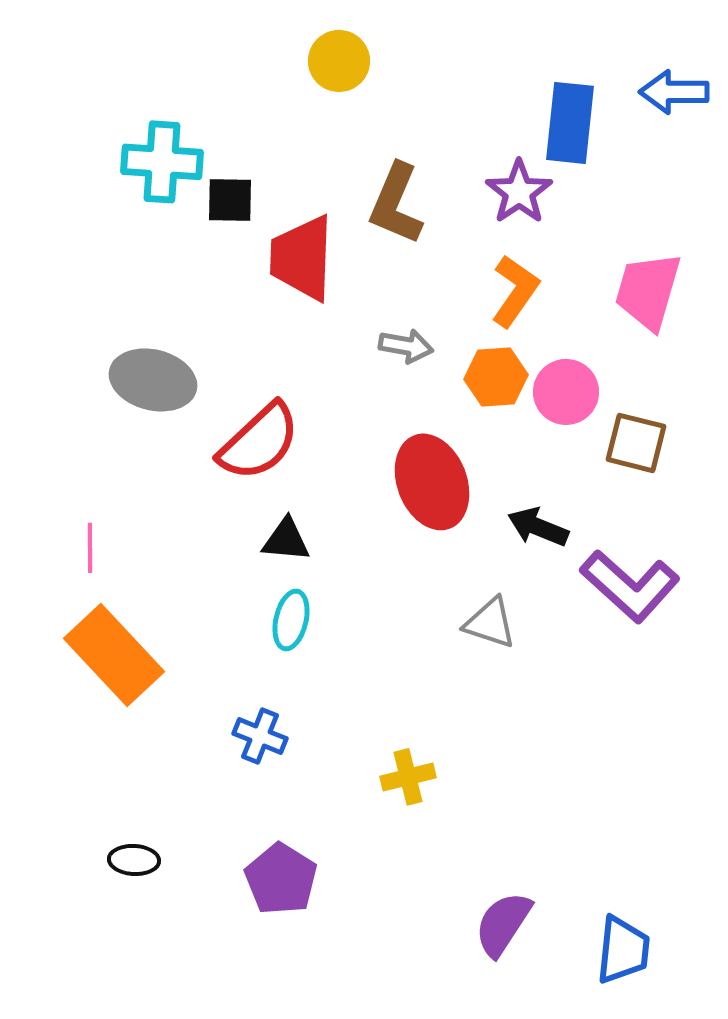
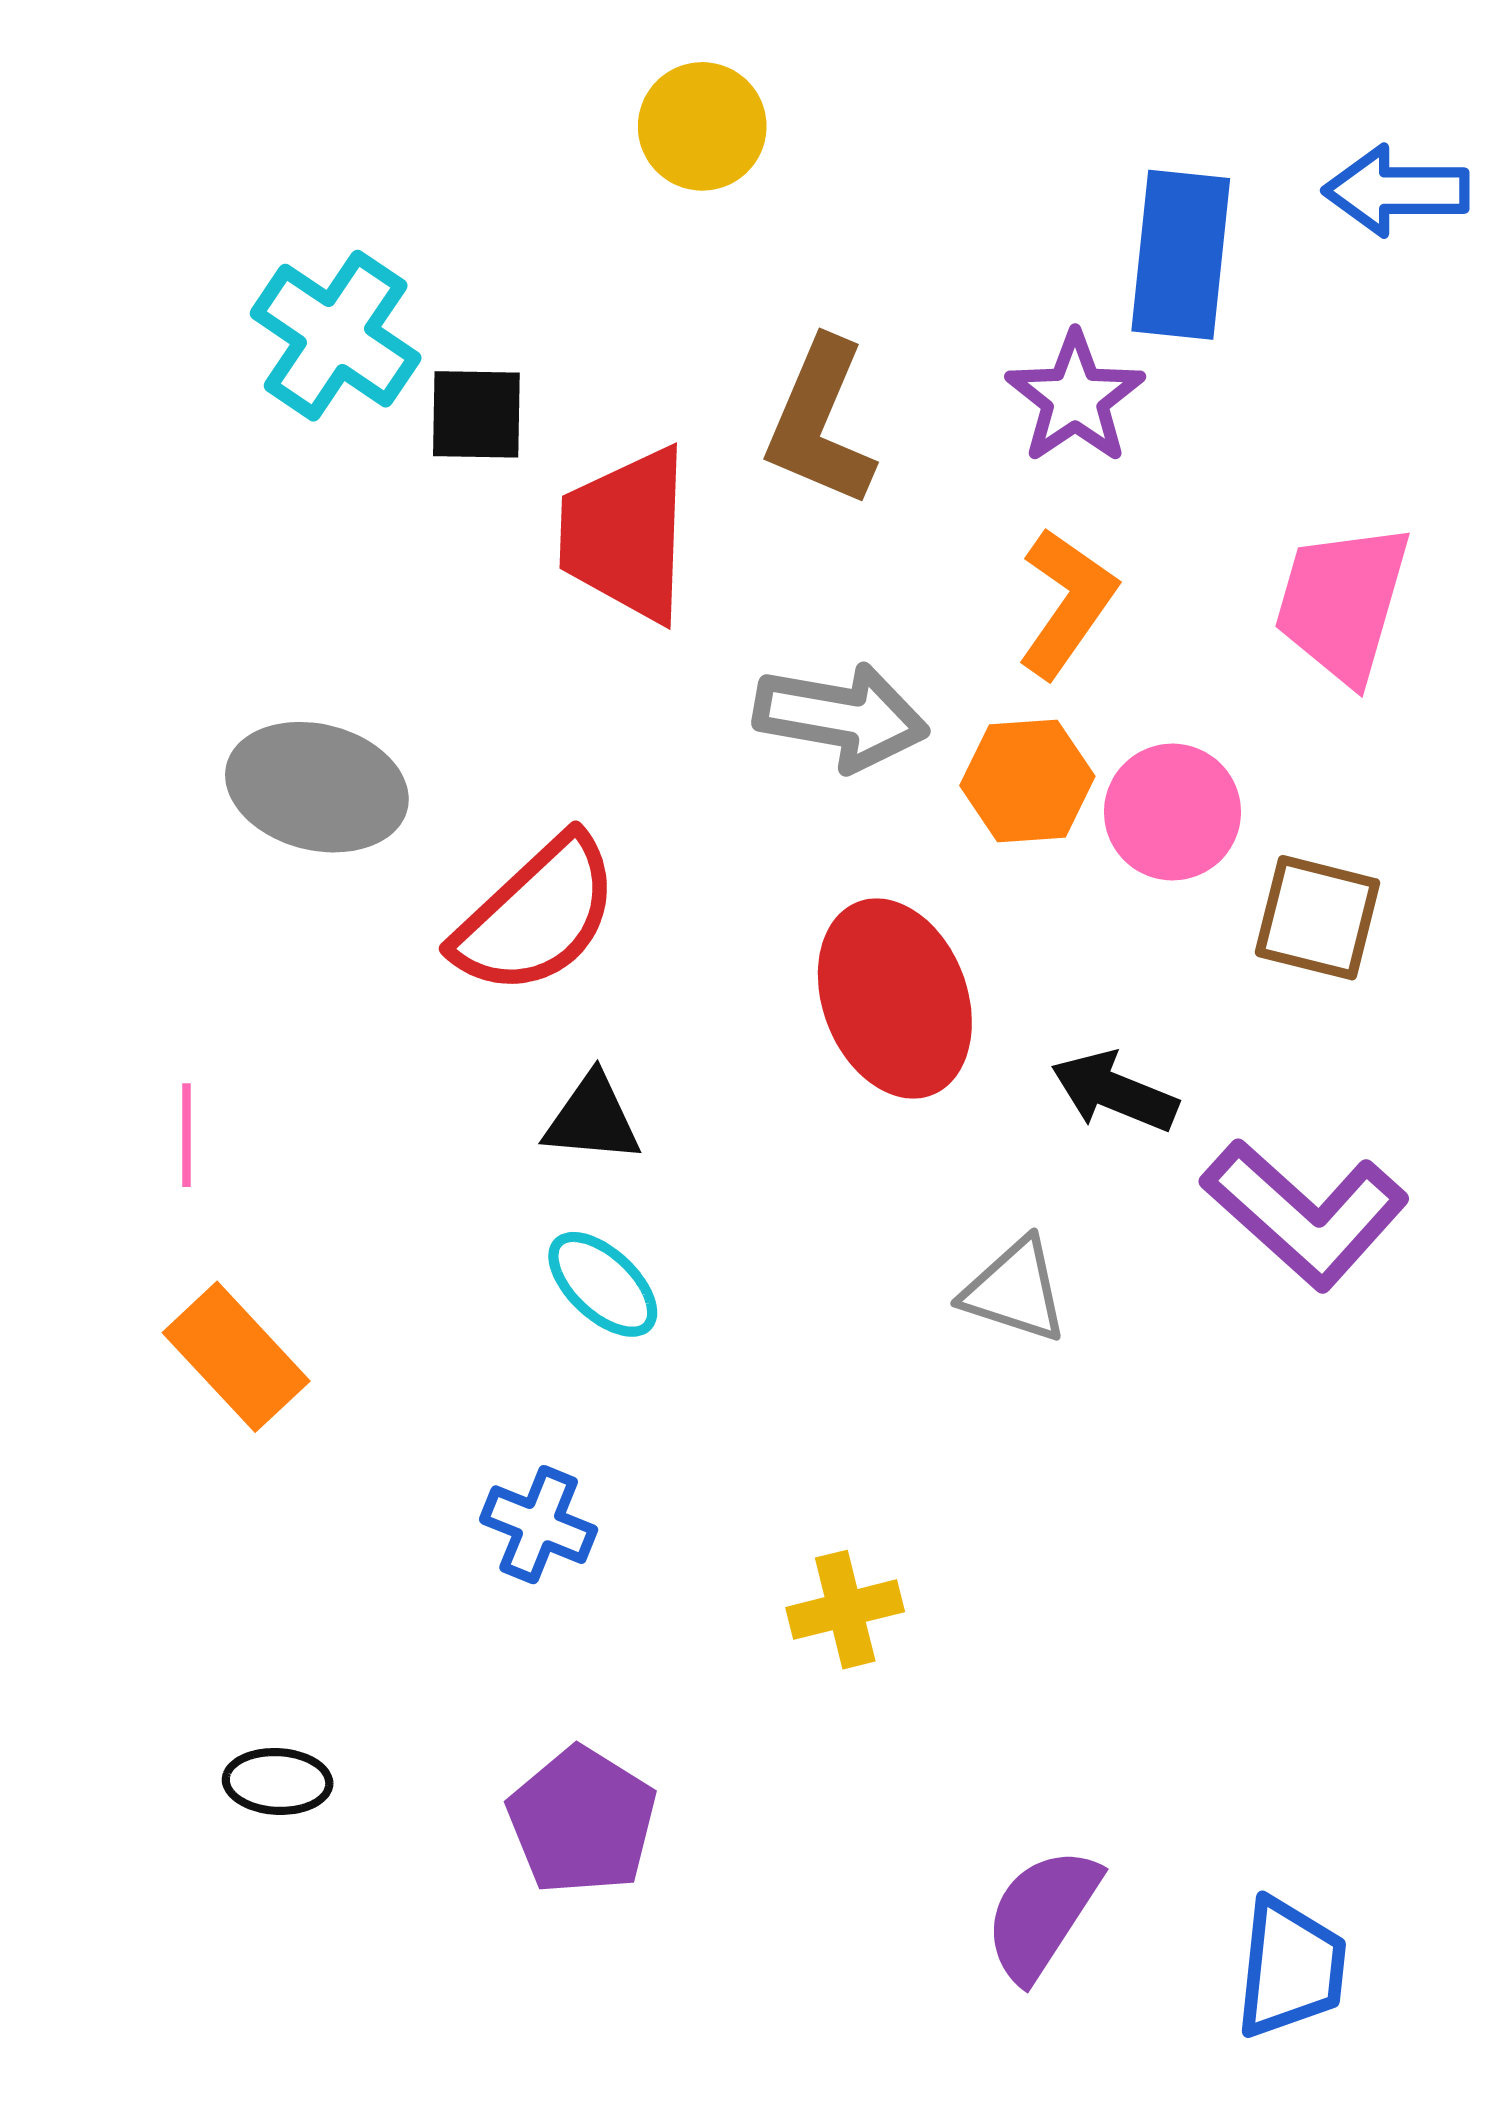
cyan cross: (162, 162) -> (336, 336), turned 30
gray arrow: (406, 346) -> (841, 717), size x1.5
cyan ellipse: (291, 620) -> (603, 1284), turned -60
orange rectangle: (114, 655) -> (236, 1357), size x0.7

